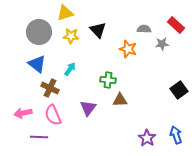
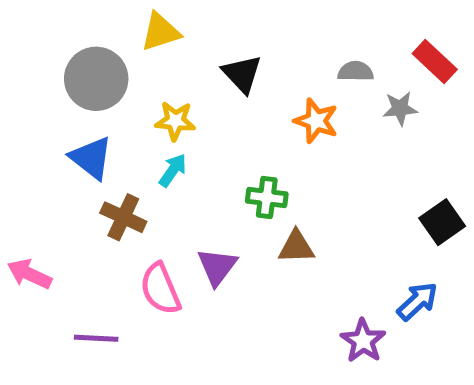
yellow star: (71, 36) -> (175, 121), moved
pink arrow: (23, 113) -> (29, 274), moved, turned 36
pink semicircle: (53, 115) -> (160, 289), moved
blue arrow: (176, 135) -> (417, 301), moved, turned 66

